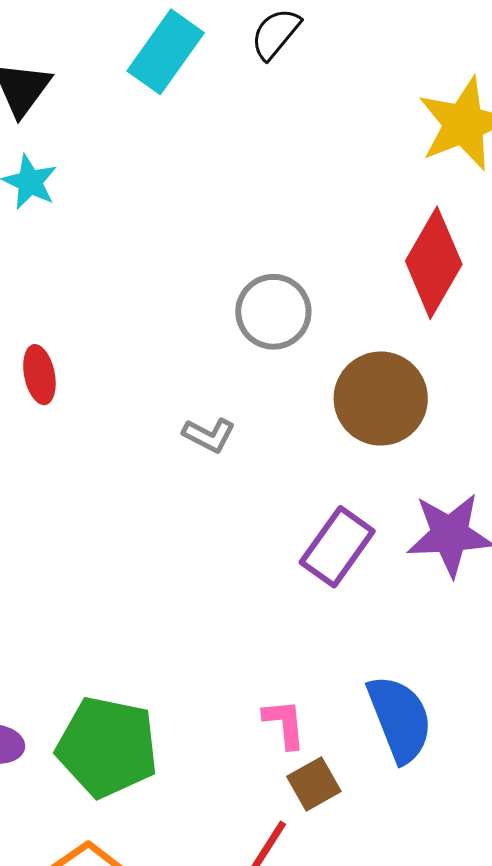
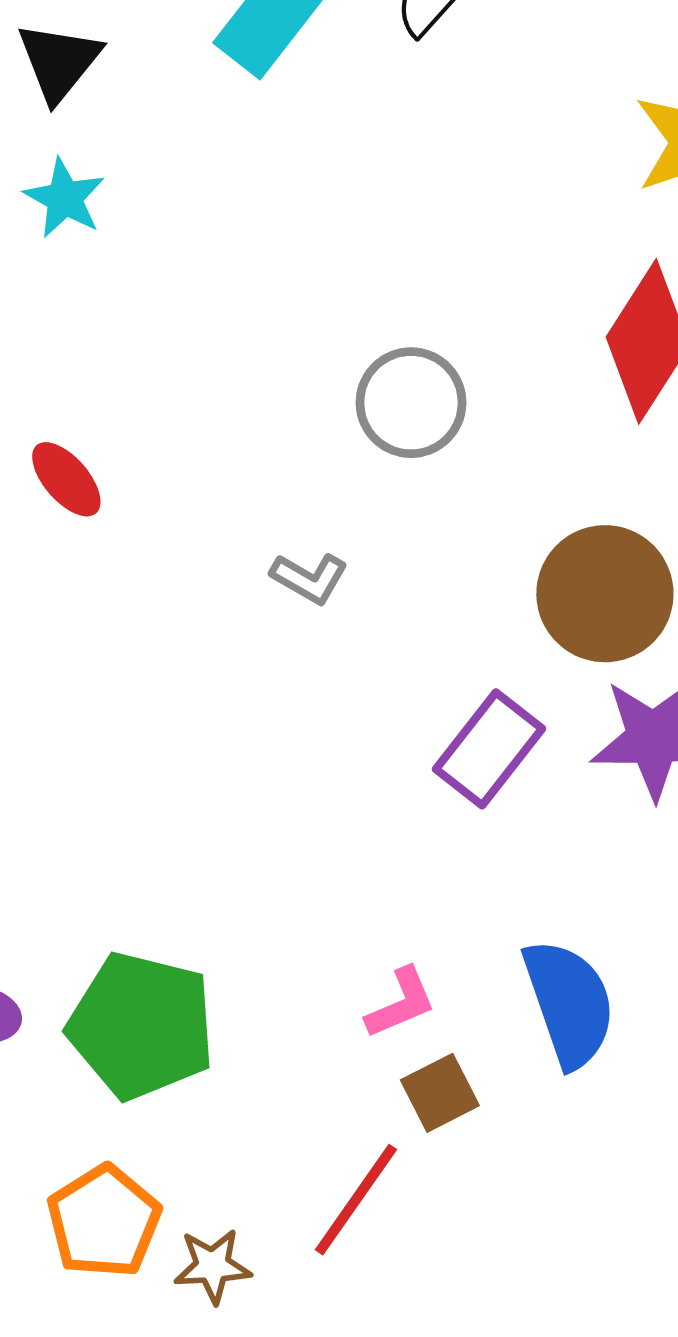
red ellipse: (39, 375) -> (66, 479), turned -32
brown circle: (381, 399) -> (605, 594), moved
pink L-shape: (284, 724) -> (401, 1003), turned 70

